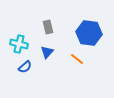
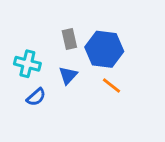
blue hexagon: (89, 33) -> (104, 49), moved

